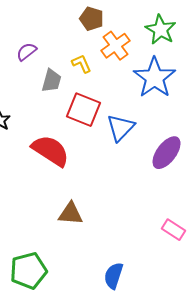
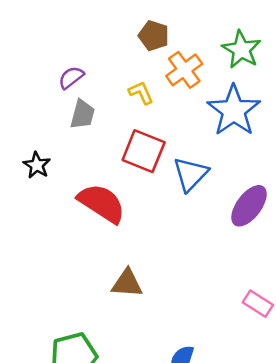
gray trapezoid: (52, 81) -> (83, 114), moved

